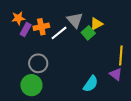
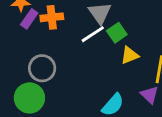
yellow triangle: (96, 24) -> (130, 55), moved
white line: (59, 33) -> (93, 34), moved

